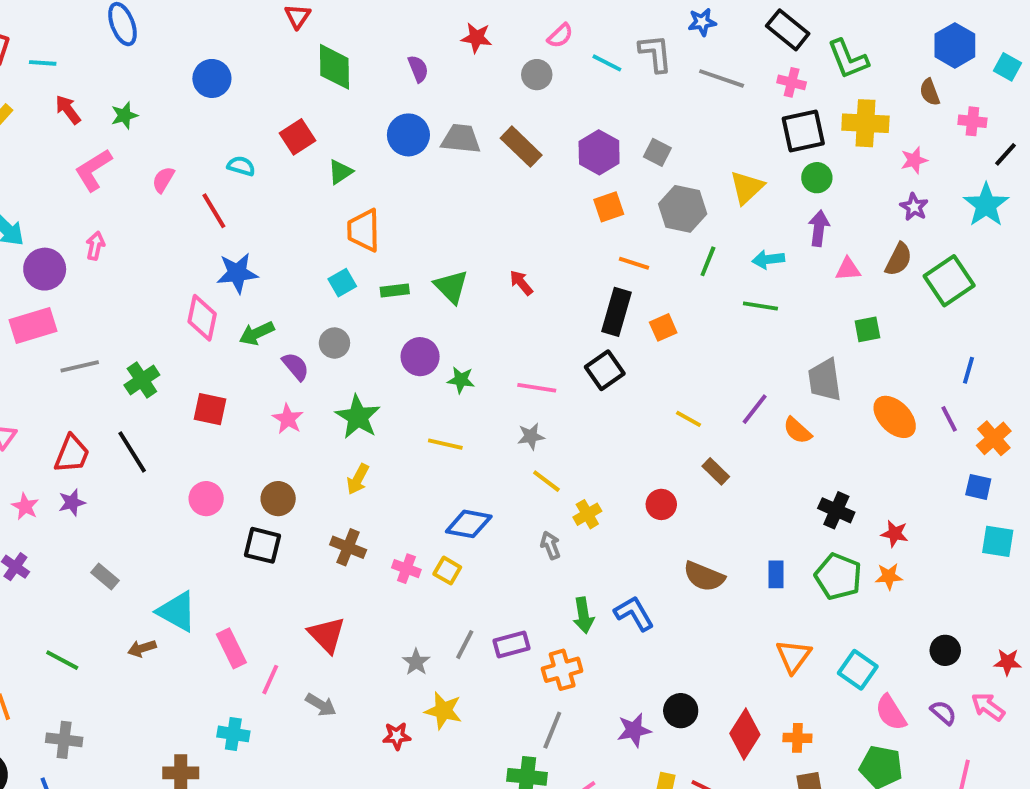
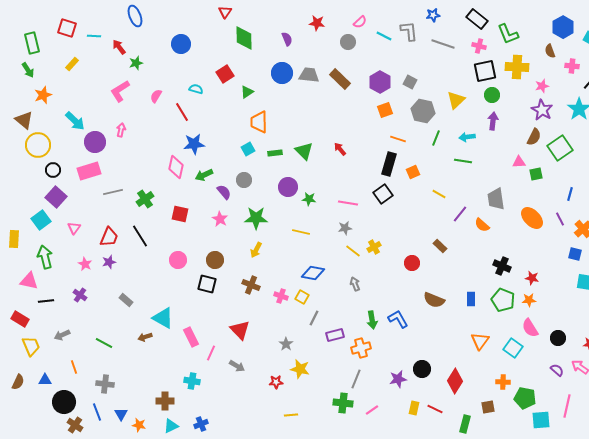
red arrow: (68, 110) -> (119, 47), moved
purple star: (914, 207) -> (542, 110), size x1.5
pink triangle: (848, 269) -> (519, 162), moved
green square: (867, 329) -> (536, 174), moved
green star: (358, 417) -> (256, 218), turned -30
yellow line: (688, 419) -> (439, 194), moved
yellow cross: (587, 514) -> (374, 247), moved
gray line: (465, 645) -> (314, 318), moved
pink semicircle: (891, 713) -> (530, 328), moved
orange cross: (797, 738) -> (503, 382), moved

